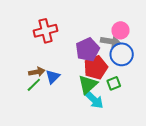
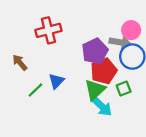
brown arrow: (37, 72) -> (20, 62), moved, turned -119

